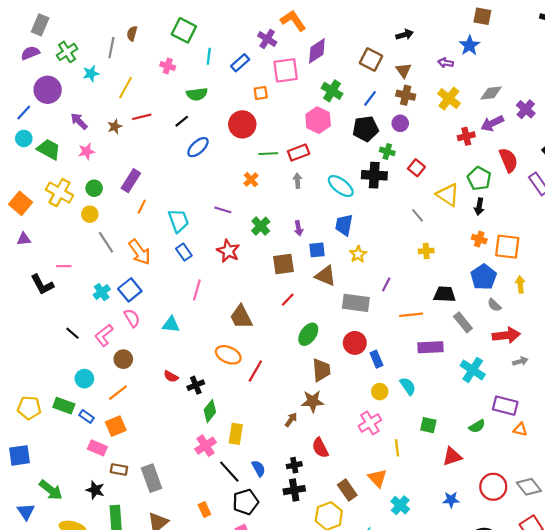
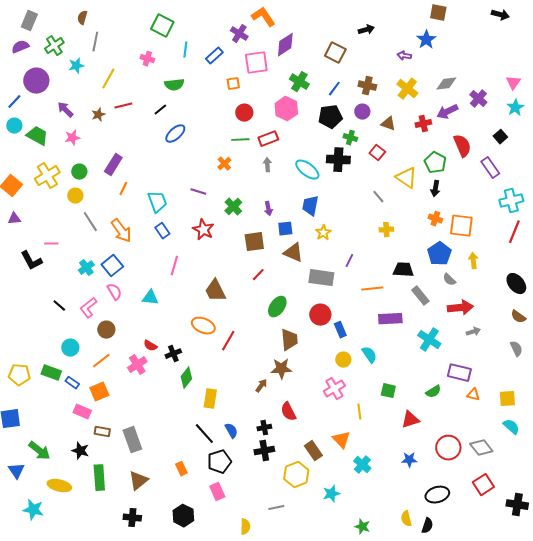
brown semicircle: (132, 34) -> (82, 18), moved
brown triangle: (403, 70) -> (388, 124), moved, turned -35
red circle: (242, 124) -> (244, 113), moved, size x0.7
yellow cross: (59, 193) -> (47, 176), turned 30
pink cross: (206, 446) -> (137, 365), moved

